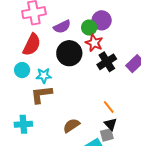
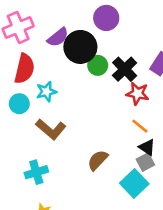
green circle: (89, 28) -> (98, 65), moved
red star: (94, 43) -> (138, 94), moved
black circle: (69, 53) -> (80, 47), moved
cyan star: (44, 76) -> (46, 92), moved
brown L-shape: (41, 94) -> (51, 129), turned -120

